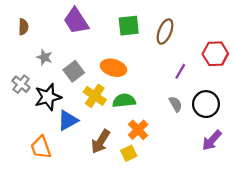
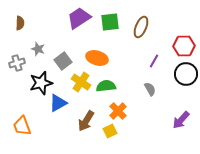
purple trapezoid: (76, 21) -> (79, 18), moved, turned 90
gray cross: (21, 84) -> (17, 63), moved, turned 35
black circle: (206, 104) -> (186, 74), moved
orange trapezoid: (41, 147) -> (22, 126), moved

